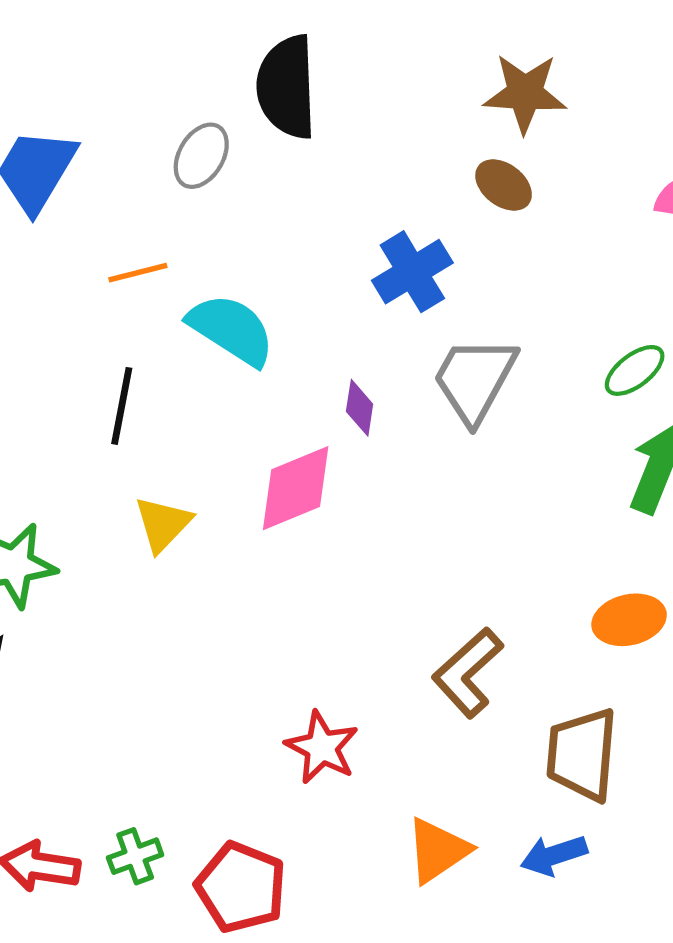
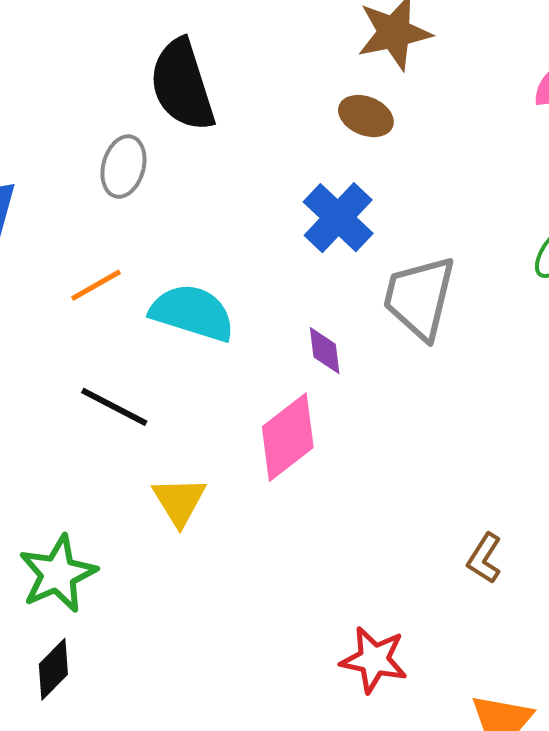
brown ellipse: (504, 185) -> (366, 116), moved
black line: (122, 406) -> (114, 407), turned -58
brown L-shape: (468, 673) -> (484, 558), size x0.6

